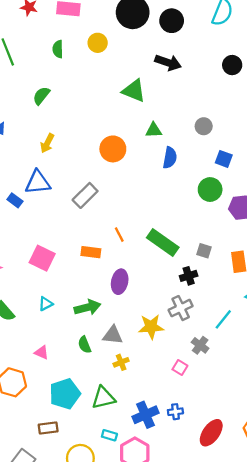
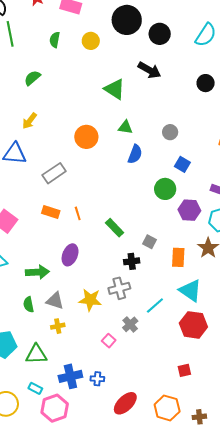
green rectangle: (163, 243) -> (115, 228), size x0.7
orange rectangle: (91, 252) -> (51, 212), moved

